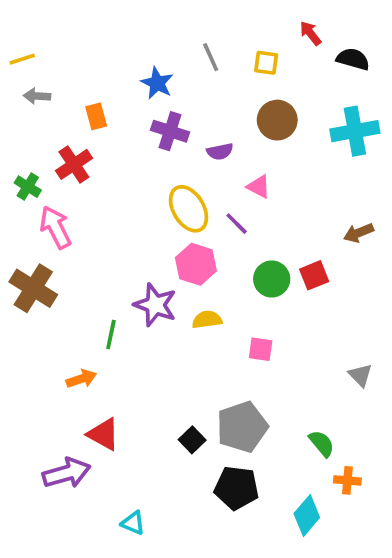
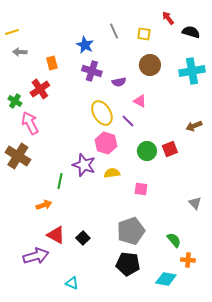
black square: (192, 440) -> (83, 238), moved
cyan diamond: (307, 516) -> (166, 279), turned 60

